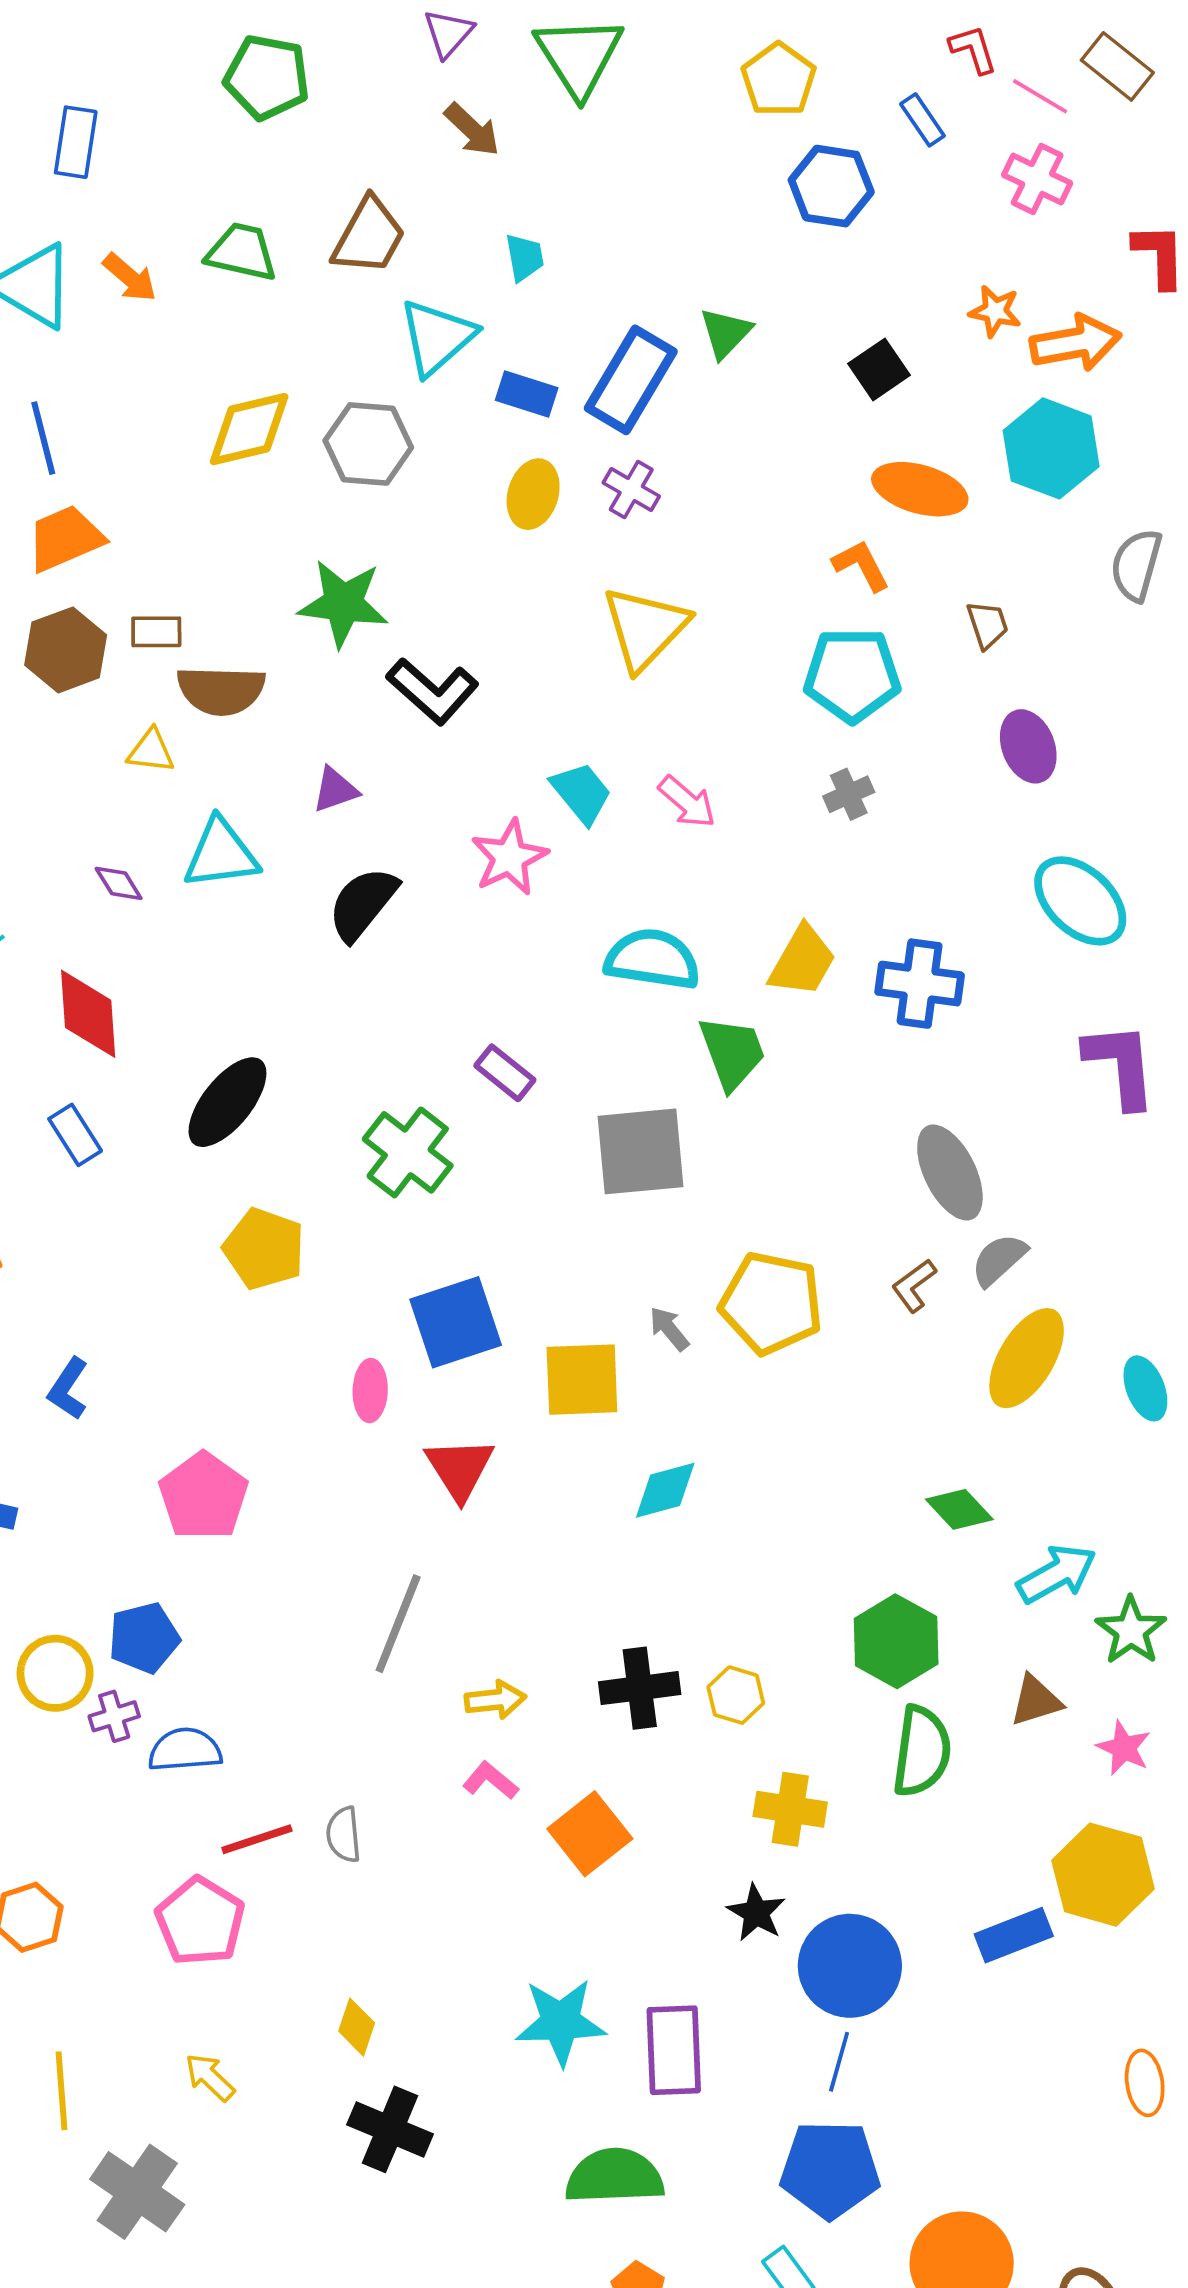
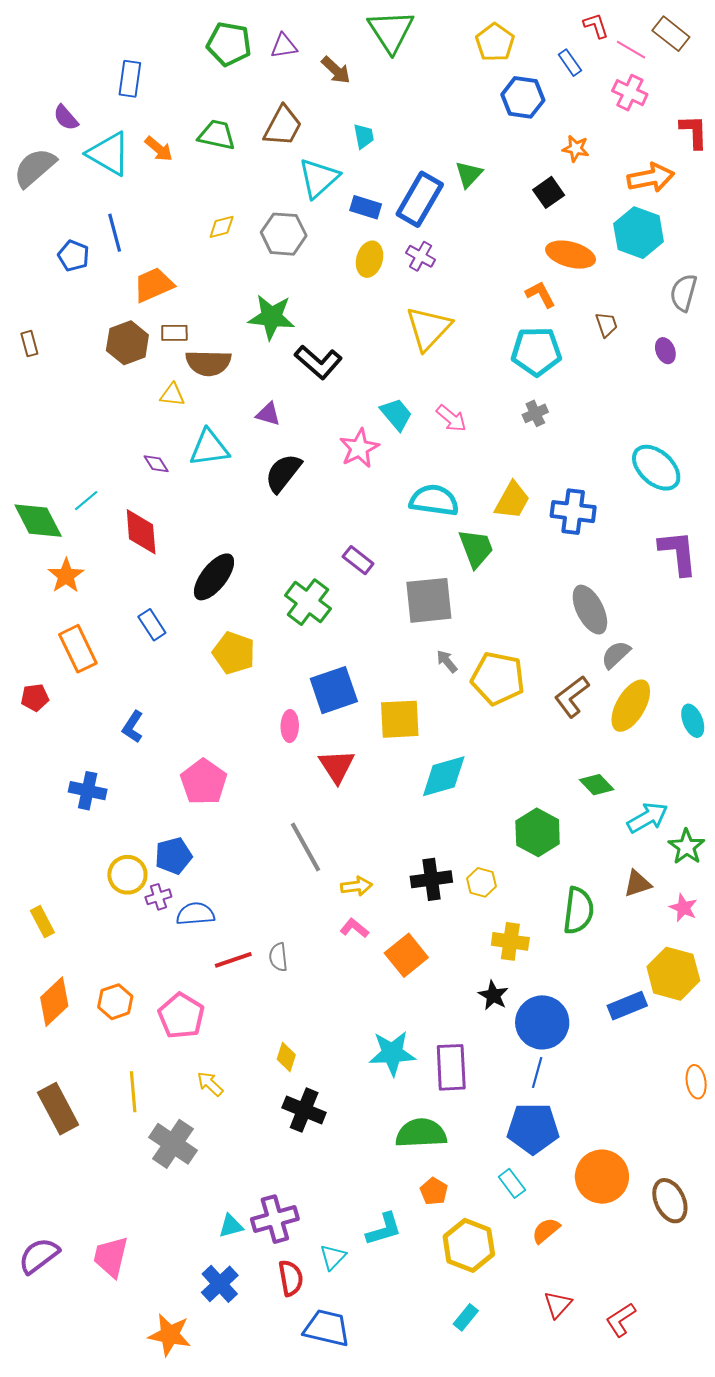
purple triangle: (448, 33) -> (284, 46), moved, turned 40
orange star: (995, 311) -> (576, 149), moved
yellow diamond: (249, 429) -> (222, 227), size x0.6
orange trapezoid: (65, 538) -> (154, 285), moved
purple ellipse: (1028, 746) -> (665, 351), moved, size x0.7
purple triangle: (335, 790) -> (268, 414), turned 36
blue rectangle: (75, 1135) -> (152, 625), moved
brown L-shape: (914, 1286) -> (572, 697), moved, size x1.5
gray arrow: (669, 1329) -> (447, 661), moved
cyan diamond: (665, 1490) -> (444, 776), size x1.4
gray line: (398, 1624) -> (306, 847), turned -50
green hexagon: (896, 1641) -> (538, 832), moved
pink pentagon: (200, 1921) -> (181, 1016), moved

